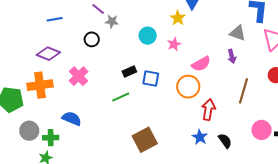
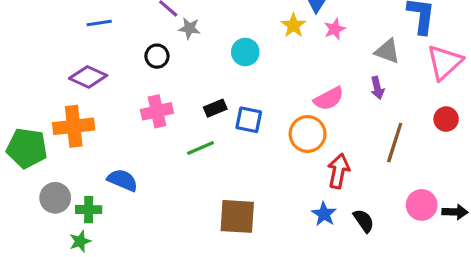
pink star: (174, 44) -> (335, 29), moved
pink cross: (79, 76) -> (157, 111), moved, turned 30
brown square: (145, 140) -> (237, 216), turned 30

